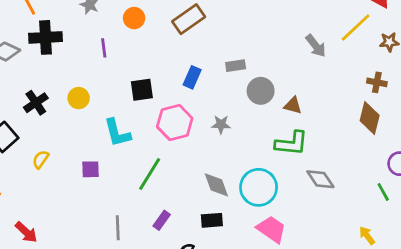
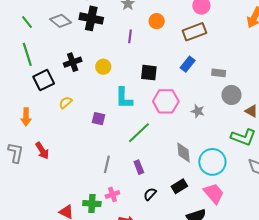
blue rectangle: (192, 77) -> (188, 64), moved
purple rectangle: (162, 220) -> (139, 167), turned -72
black rectangle: (212, 220) -> (179, 186), moved, turned -42

